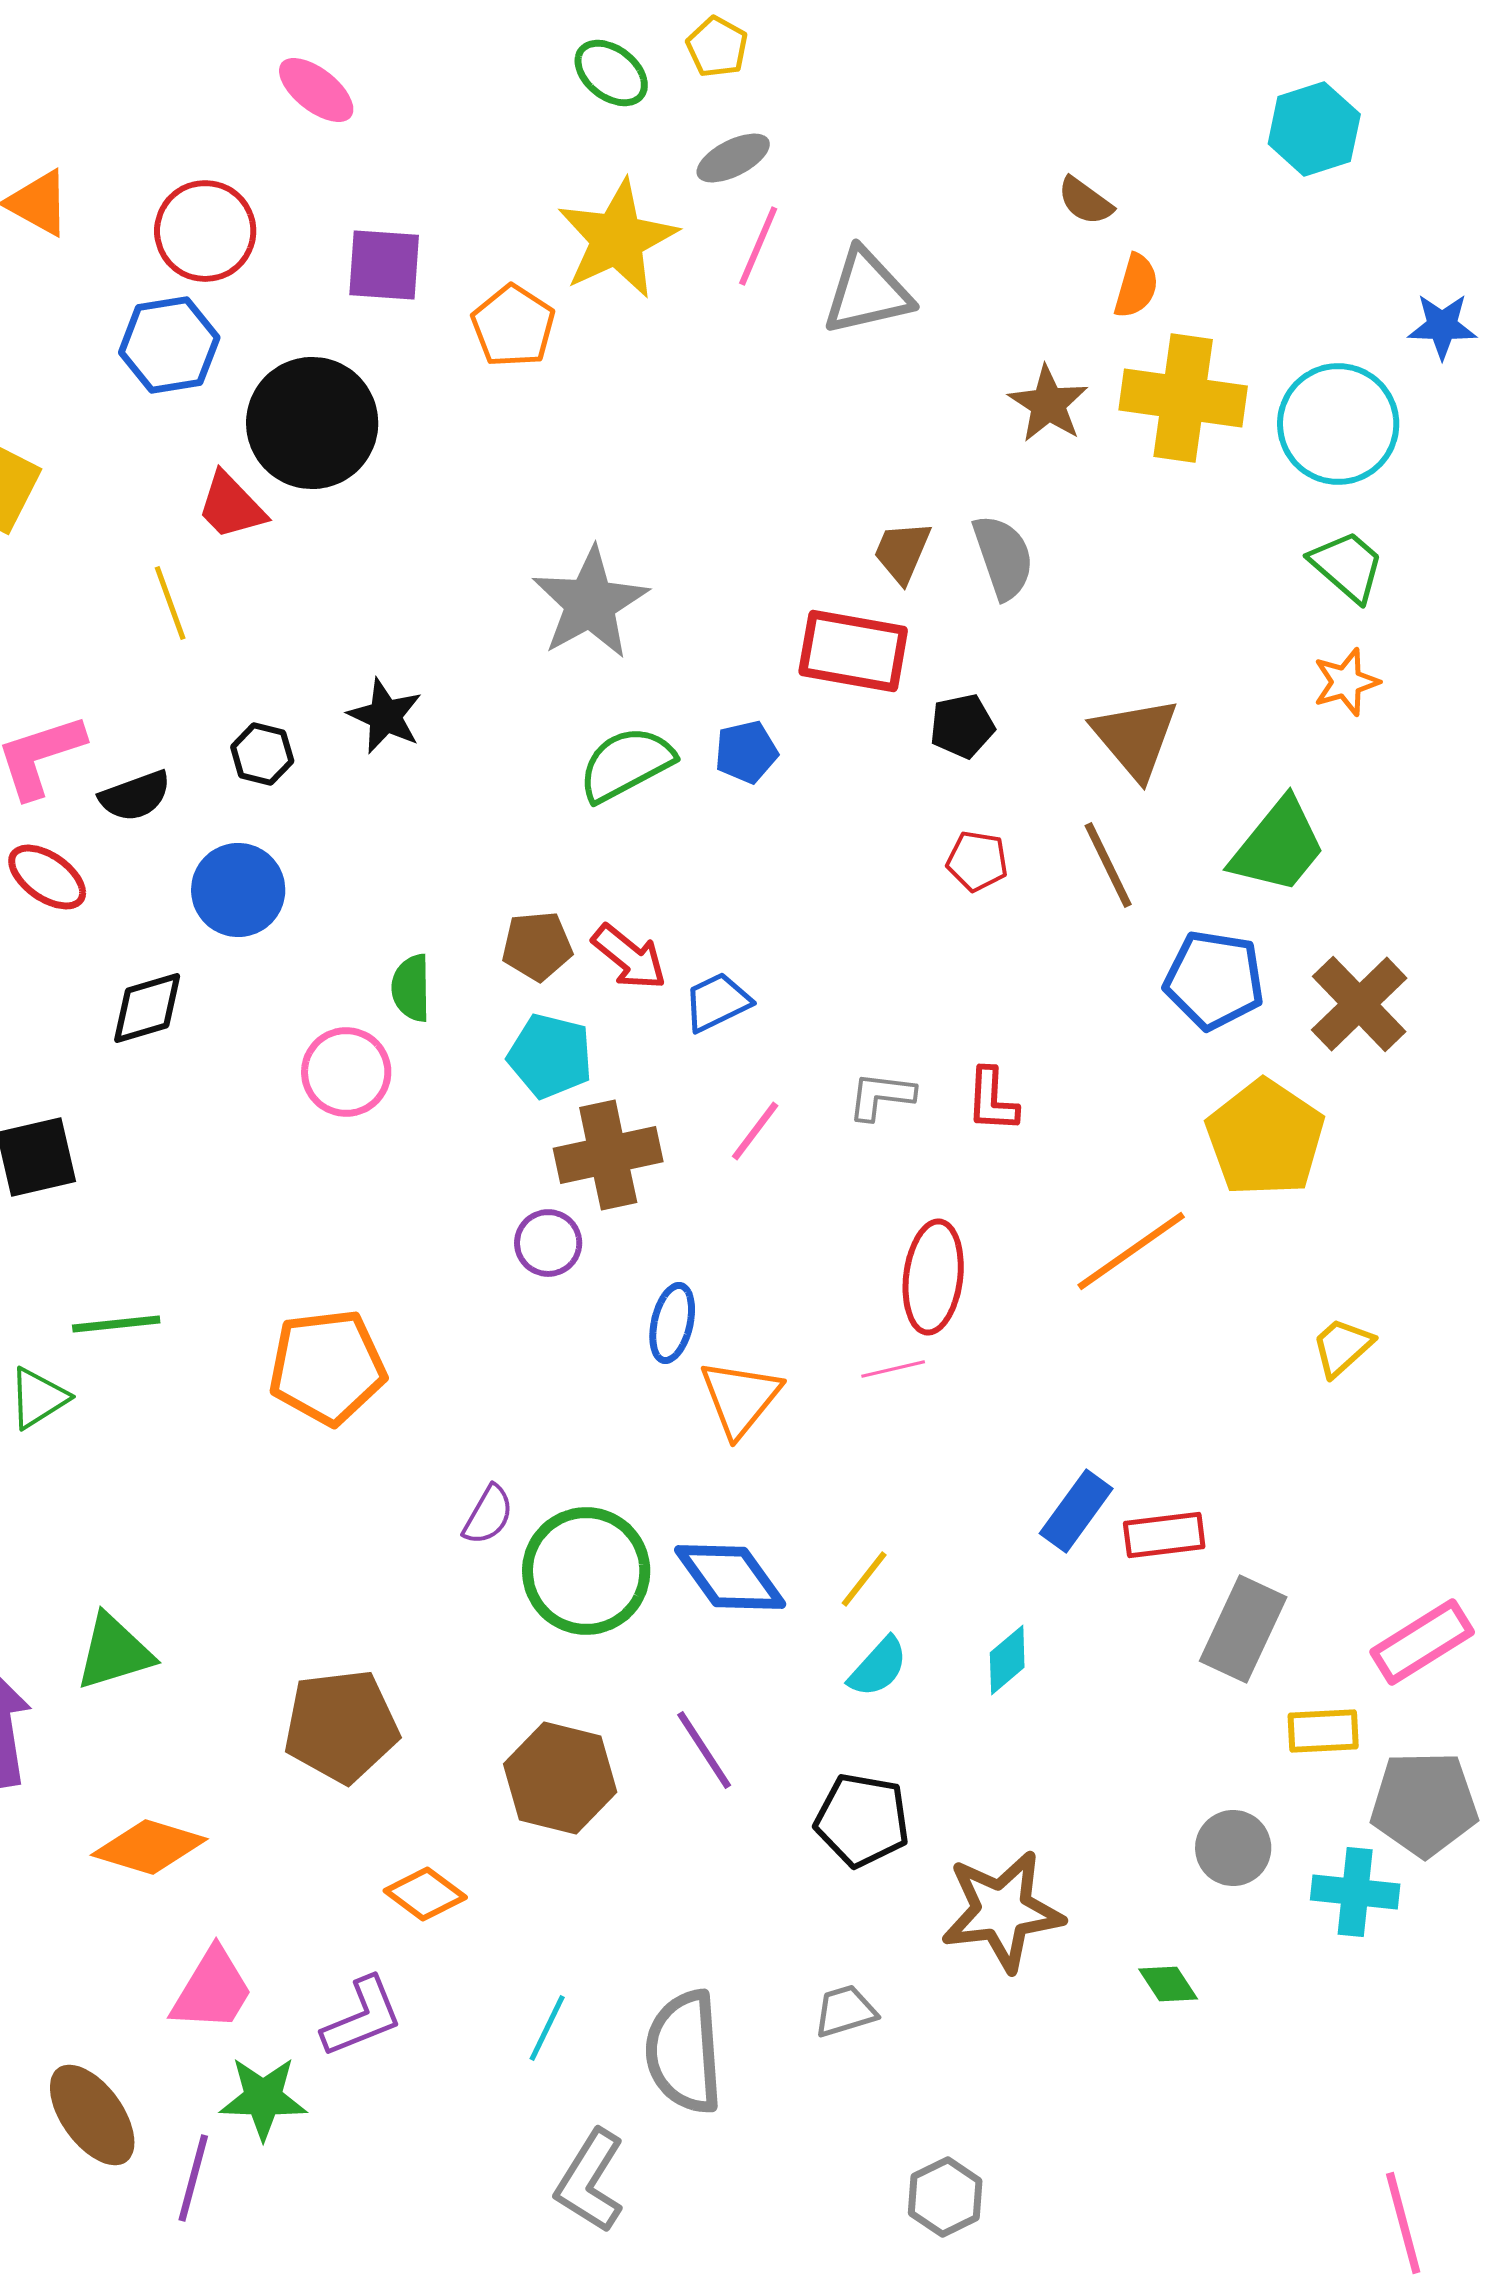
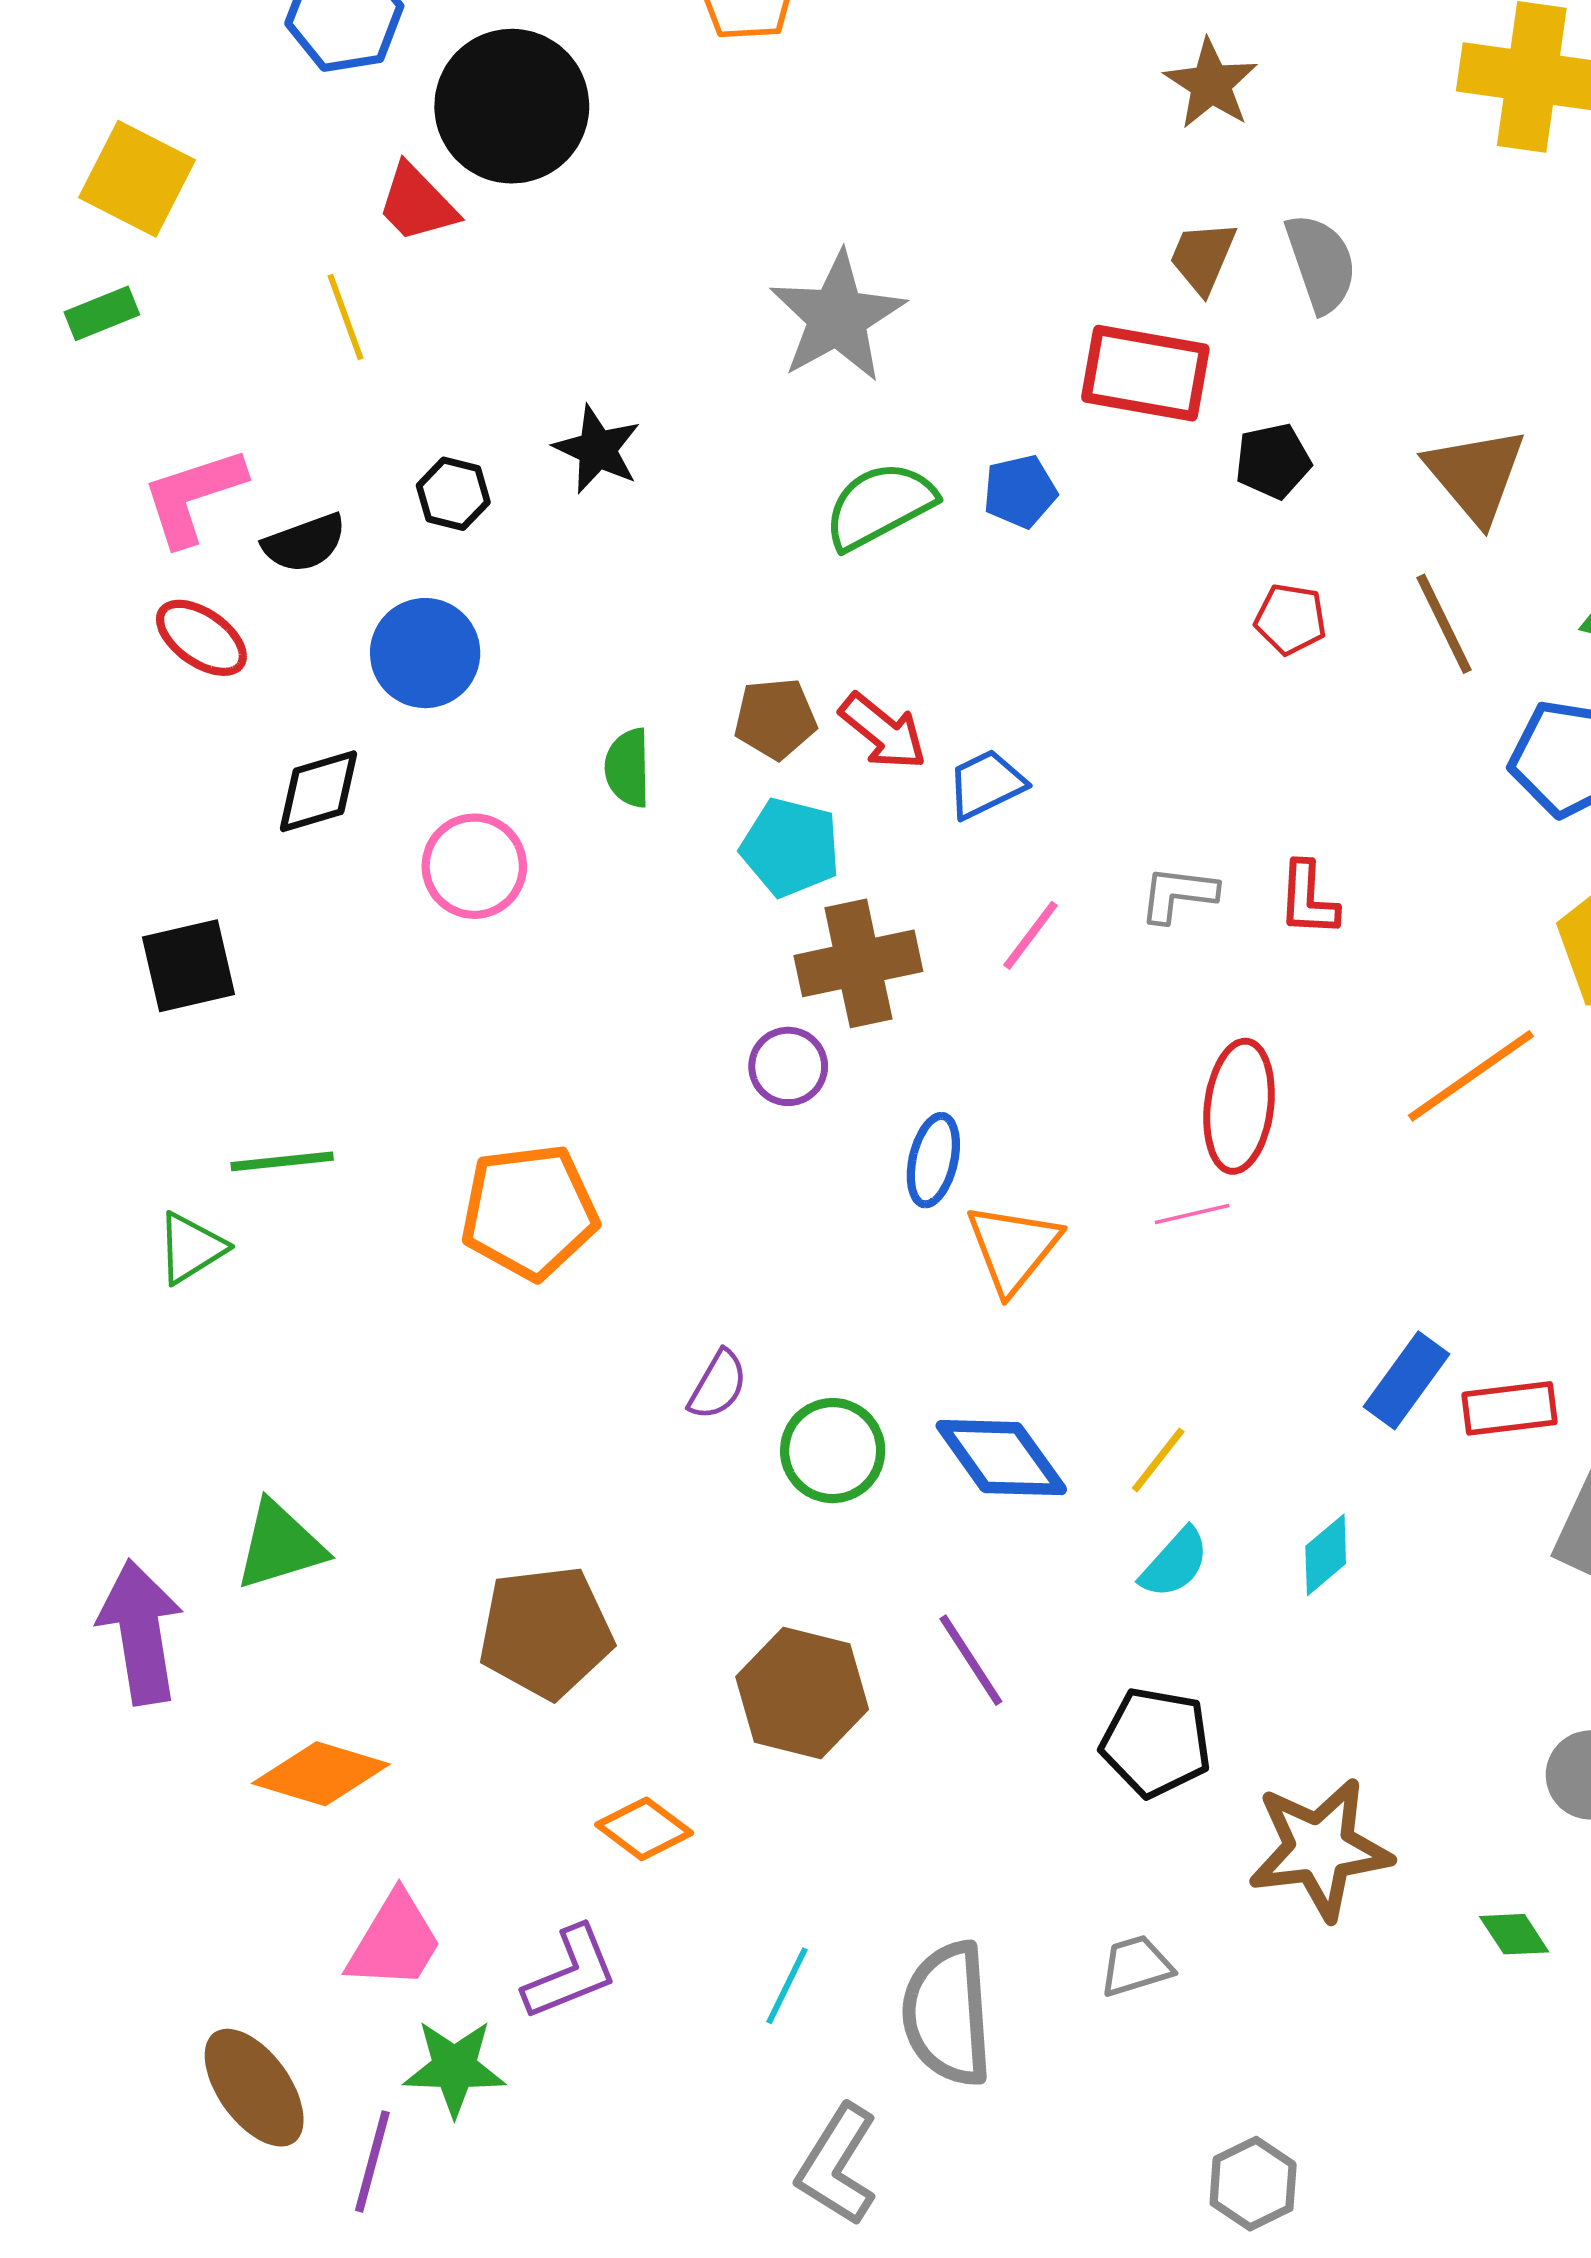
brown star: (1048, 404) -> (1211, 84), moved
pink circle: (346, 1072) -> (474, 866), moved
green circle: (586, 1571) -> (833, 1451), size x0.7

